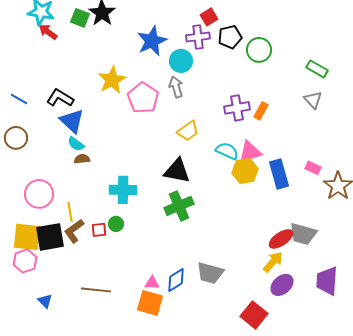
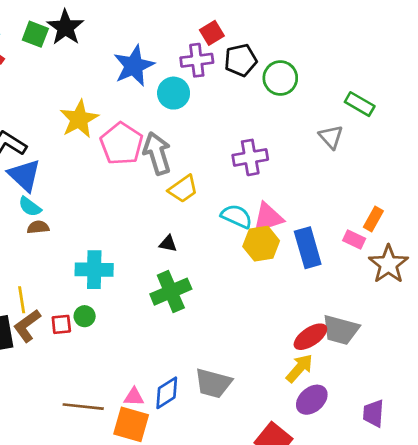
gray arrow: (176, 87) -> (157, 153), moved, size x1.4
gray triangle: (313, 100) -> (331, 137), moved
orange rectangle: (261, 111) -> (373, 219), moved
black triangle: (177, 171) -> (168, 244), size x0.5
purple trapezoid: (327, 281) -> (373, 413), moved, size x0.7
brown line: (96, 290) -> (83, 407), moved

